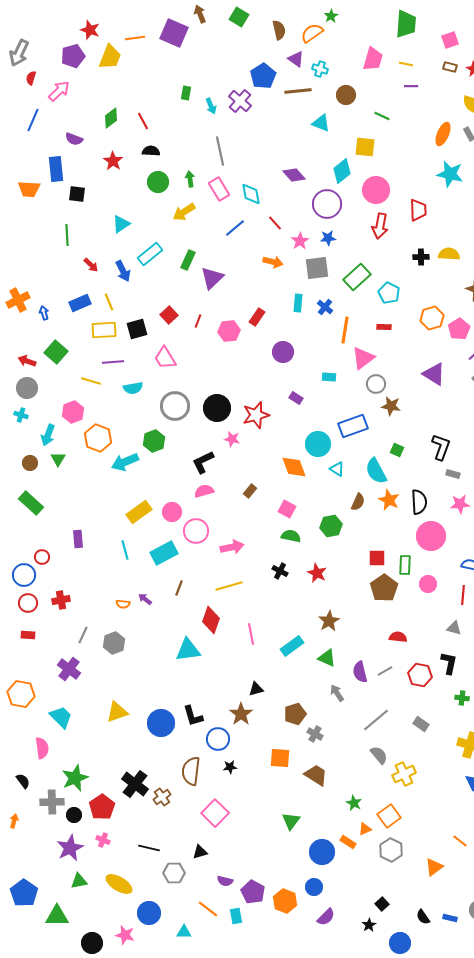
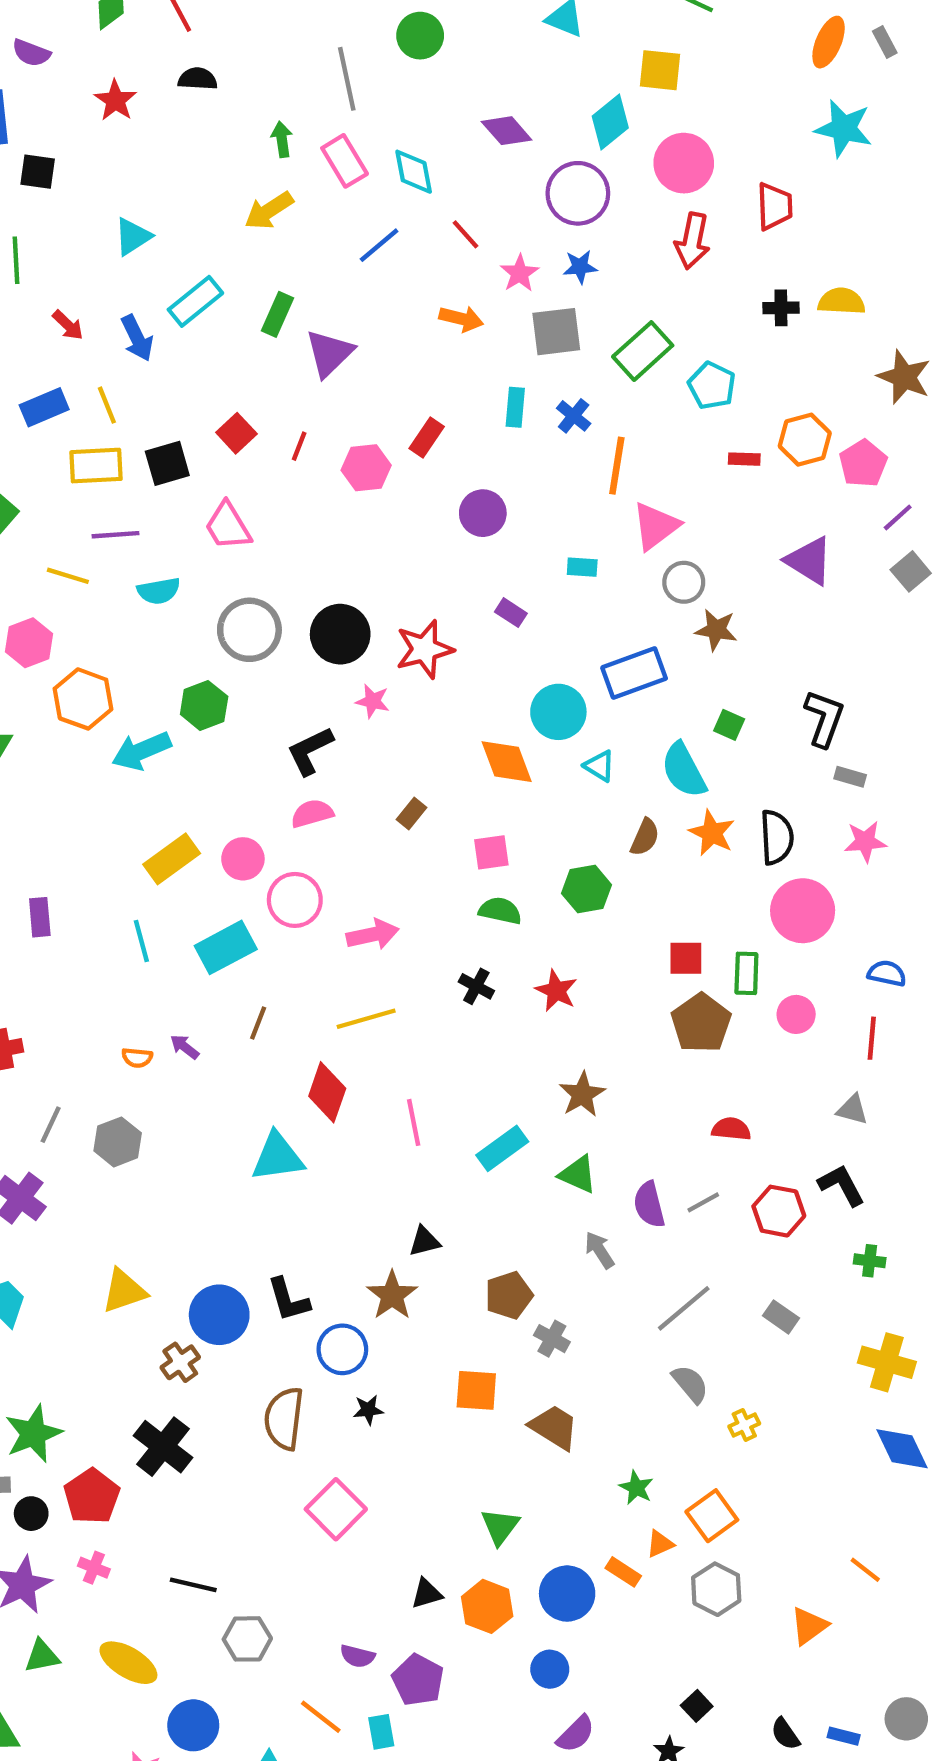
green circle: (158, 182) -> (420, 36), moved
red rectangle: (384, 327) -> (744, 459), moved
pink square: (287, 509) -> (491, 852), turned -36
black L-shape: (449, 663) -> (841, 1185), turned -40
yellow cross: (404, 774) -> (744, 1425), size x0.6
brown cross: (162, 797) -> (180, 1362), moved
black triangle: (200, 852) -> (427, 1594), moved
orange hexagon: (285, 901) -> (487, 1606), moved

